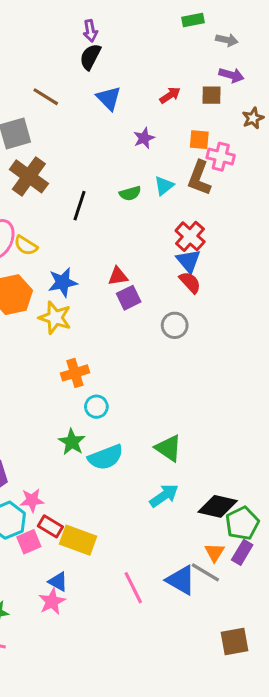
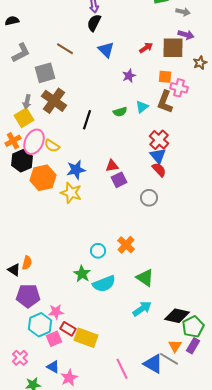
brown square: (212, 95) -> (173, 48), size x1.6
orange cross: (75, 373) -> (126, 245), moved, turned -30
blue triangle: (58, 582) -> (53, 367), moved

